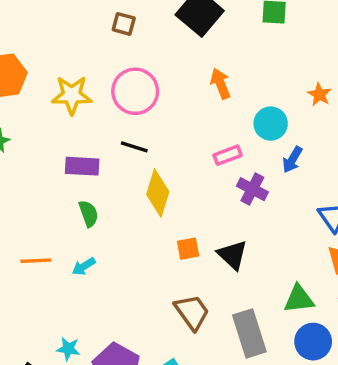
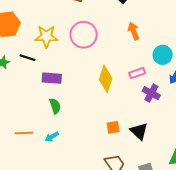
black line: (134, 147) -> (27, 58), moved
yellow diamond: (158, 193) -> (106, 79), moved

